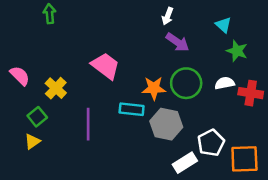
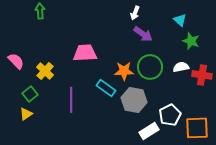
pink trapezoid: (105, 66) -> (85, 53), turned -40
cyan rectangle: (132, 109) -> (106, 88), turned 30

